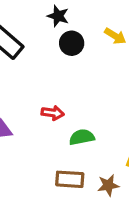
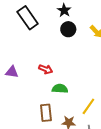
brown rectangle: (70, 179) -> (46, 113), turned 66

